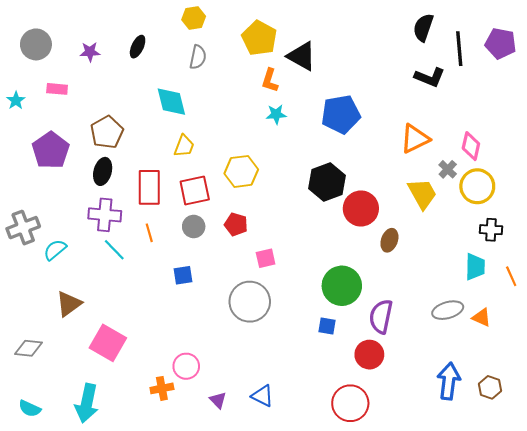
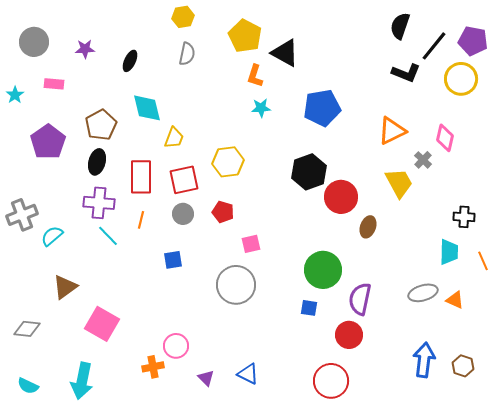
black ellipse: (138, 47) -> (130, 61), moved
black line: (459, 49) -> (434, 46), turned 44
cyan diamond: (171, 102) -> (147, 108), moved
yellow circle: (477, 186) -> (461, 79), moved
orange line: (149, 233) -> (141, 220), turned 30

